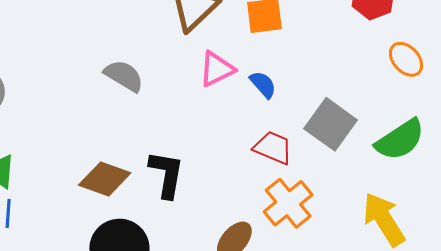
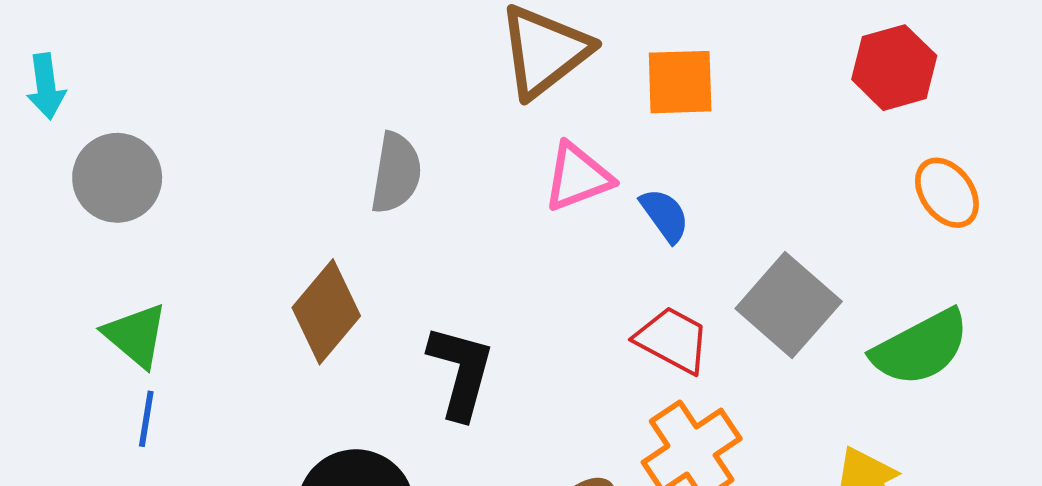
gray semicircle: (124, 76) -> (396, 173), turned 63
brown diamond: (105, 179) -> (326, 312), moved, turned -75

